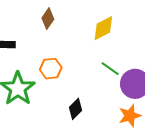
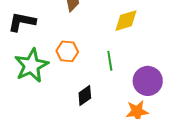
green line: (110, 69) -> (110, 61), moved, turned 36

